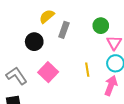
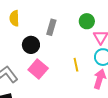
yellow semicircle: (47, 16) -> (14, 18), moved, turned -49
black circle: (34, 42) -> (31, 45), moved

